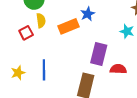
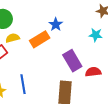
yellow semicircle: (41, 21) -> (13, 38), turned -88
purple rectangle: (99, 54) -> (72, 61), turned -35

